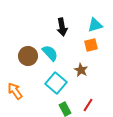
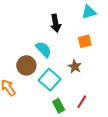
cyan triangle: (95, 25) -> (89, 12), moved
brown circle: (28, 56) -> (26, 65), moved

